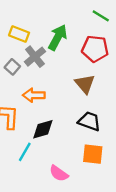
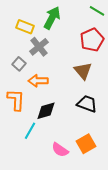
green arrow: (58, 37) -> (52, 18), moved
red pentagon: (95, 49) -> (92, 40), turned -30
gray square: (12, 67) -> (19, 64), moved
orange square: (93, 154) -> (86, 144), moved, turned -36

